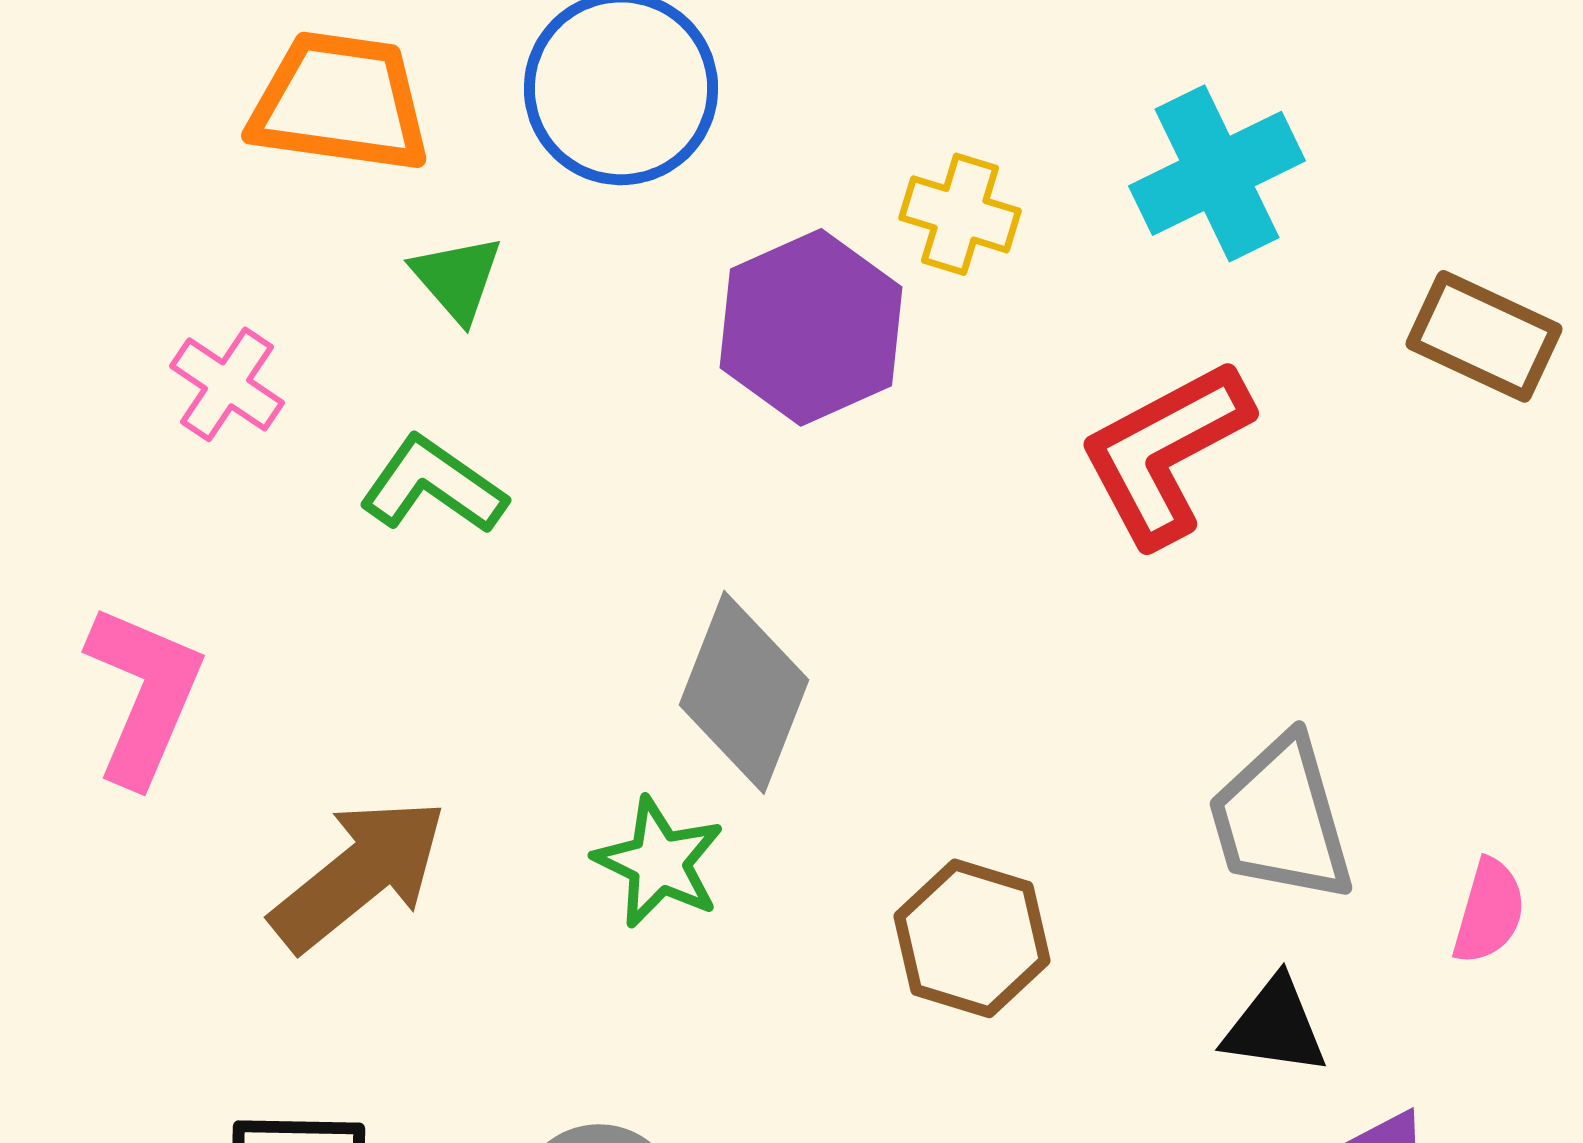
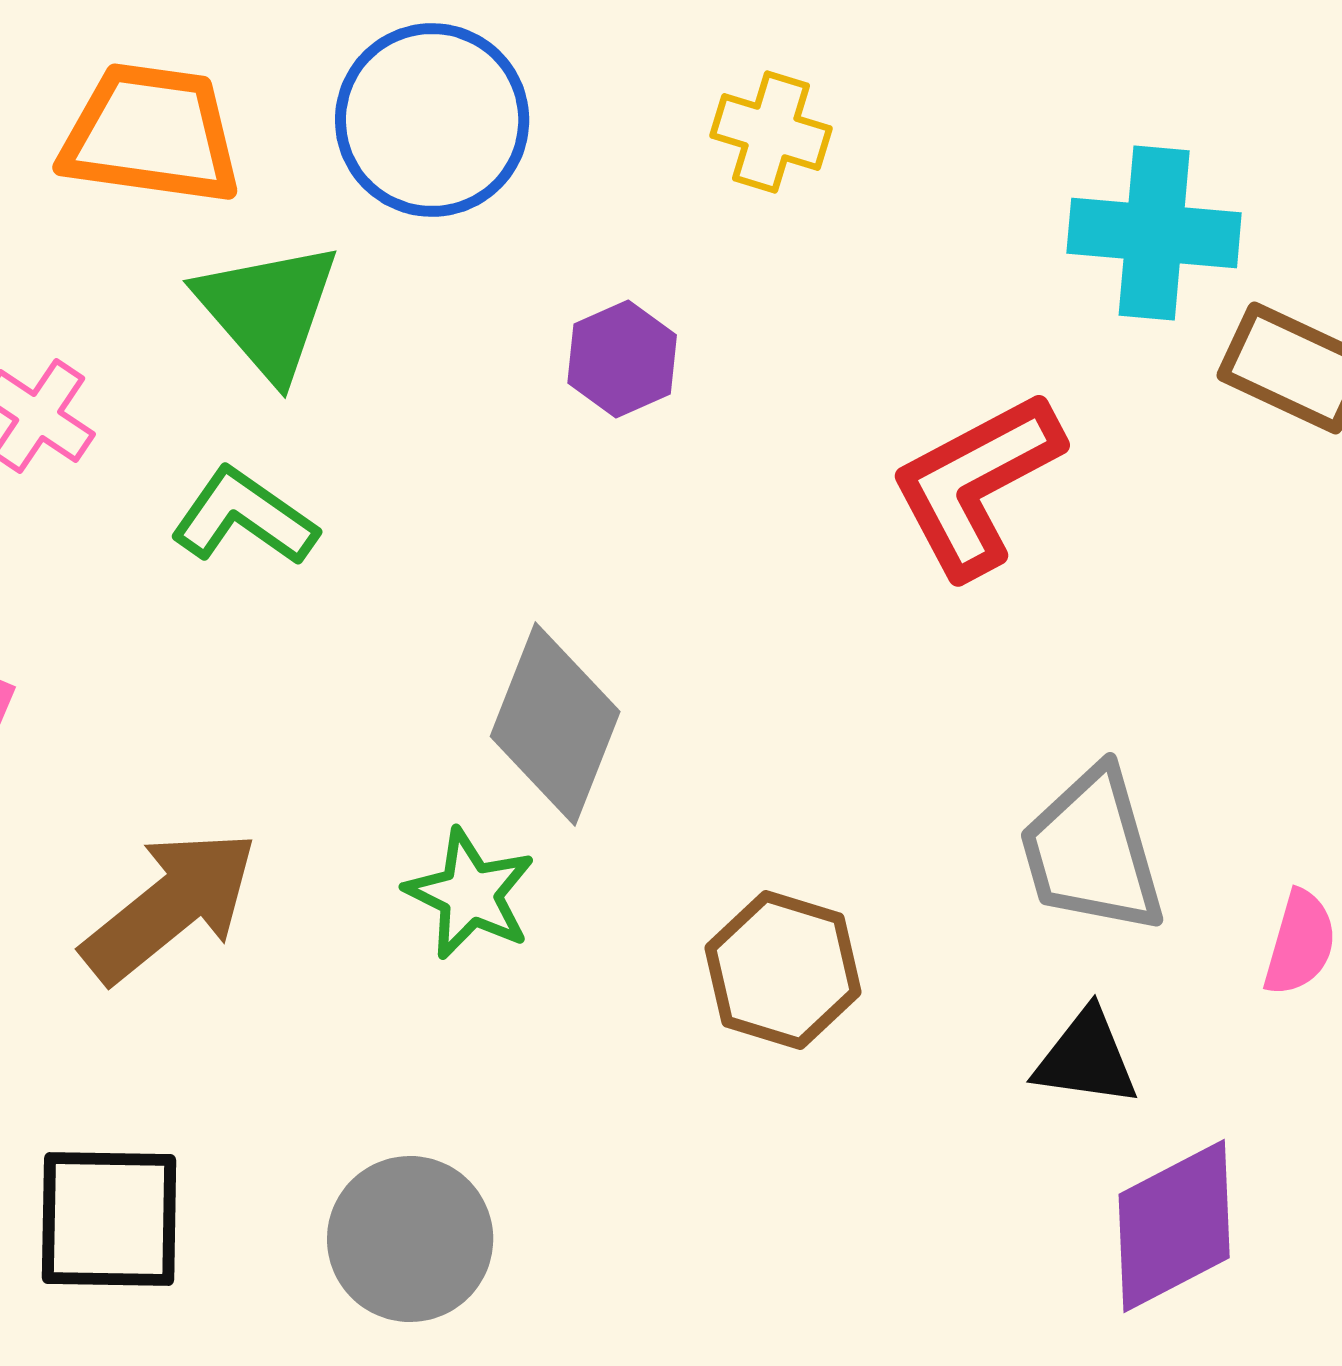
cyan cross: (1217, 173) -> (1154, 233), moved, turned 31
yellow cross: (960, 214) -> (771, 132), moved
green triangle: (457, 278) -> (268, 310), size x1.6
purple hexagon: (811, 327) -> (622, 359), size x0.6

